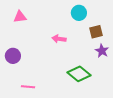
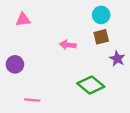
cyan circle: (79, 13) -> (101, 15), moved
brown square: (96, 32) -> (101, 37), moved

